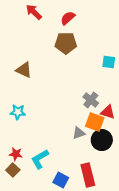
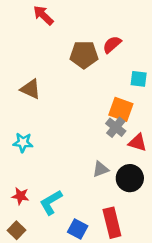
red semicircle: (68, 18) -> (112, 45), moved
orange square: (95, 122) -> (121, 109), moved
brown square: (13, 170) -> (17, 230), moved

